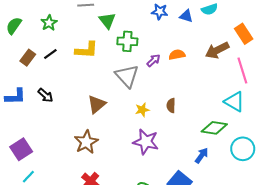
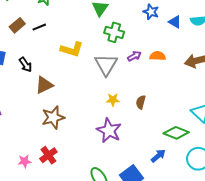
yellow L-shape: (87, 50) -> (72, 49), moved
brown triangle: (97, 104) -> (44, 85), moved

